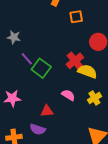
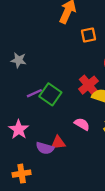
purple line: (27, 59) -> (34, 93), moved, turned -72
pink star: (12, 98) -> (19, 129), turned -30
purple semicircle: (38, 129) -> (45, 148), moved

